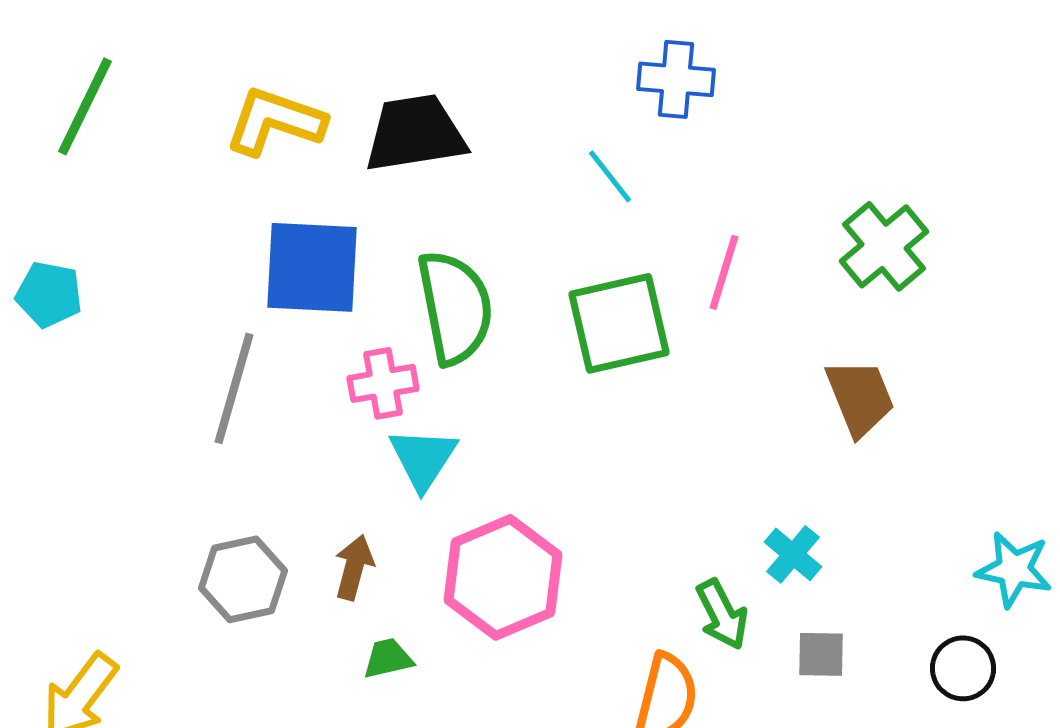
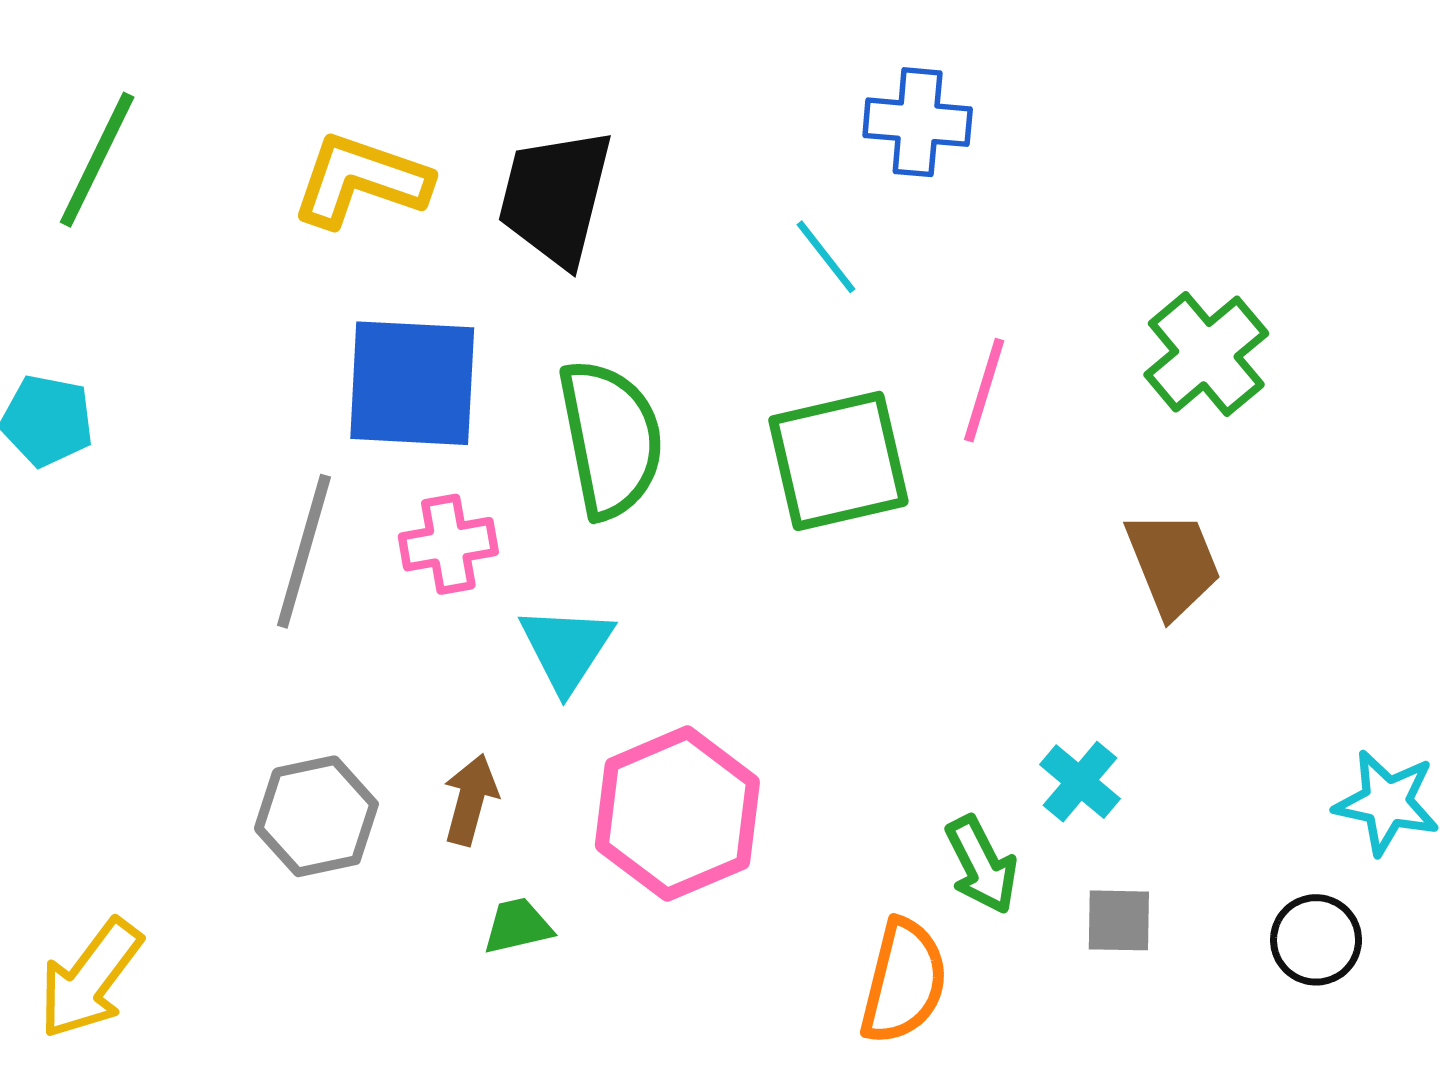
black trapezoid: (415, 133) -> (555, 197), turned -67
pink cross: (383, 383) -> (448, 544), moved

